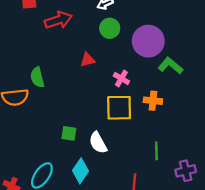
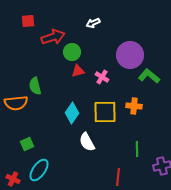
green circle: (110, 28) -> (72, 52), moved
pink cross: (121, 78) -> (102, 77), moved
green square: (69, 133) -> (27, 144), moved, turned -32
cyan diamond: (81, 171) -> (72, 113), moved

